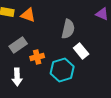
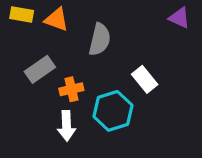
gray semicircle: (68, 29) -> (100, 39), moved
white arrow: (17, 77) -> (66, 126), moved

